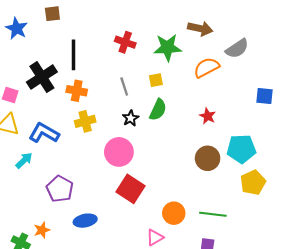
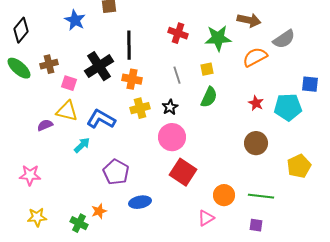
black star: (131, 118) -> (170, 107), moved
cyan pentagon: (241, 149) -> (288, 107), moved

